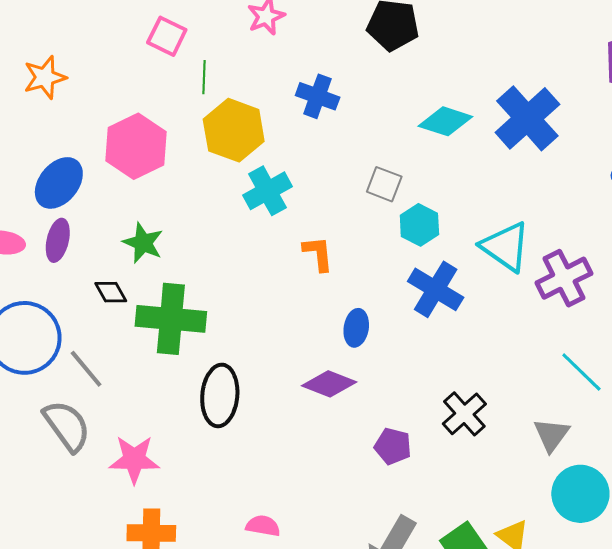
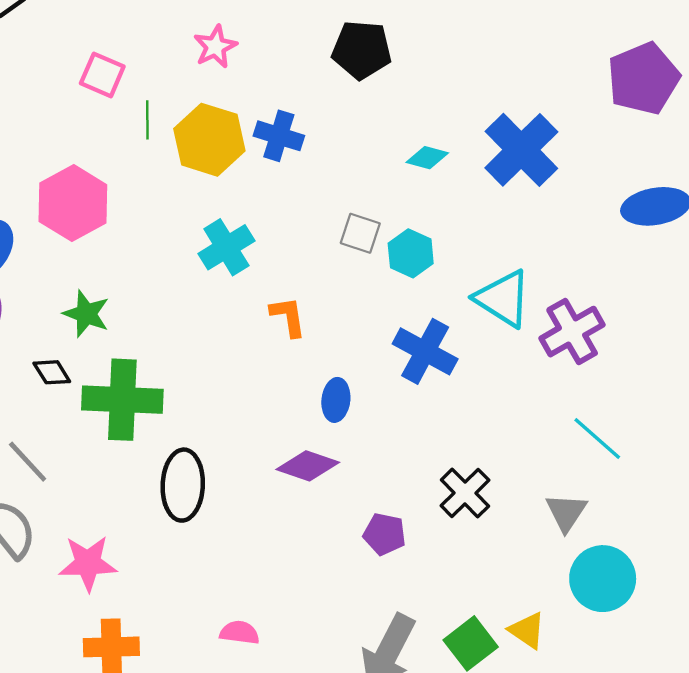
cyan diamond: (445, 121) -> (427, 158), size x0.7
yellow hexagon: (234, 130) -> (209, 140), moved
cyan hexagon: (419, 225) -> (411, 253), moved

